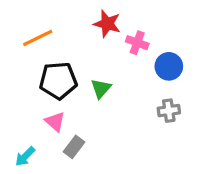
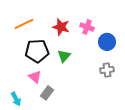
red star: (107, 24) -> (61, 27), moved
cyan arrow: (25, 156) -> (16, 99), turned -72

